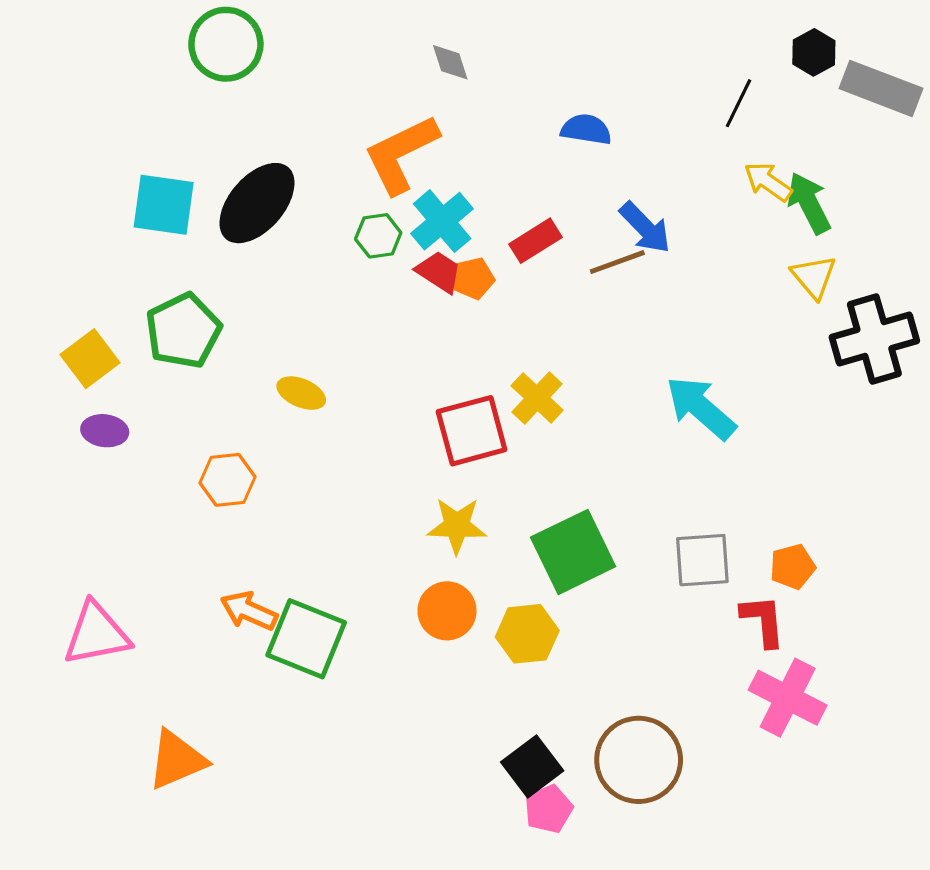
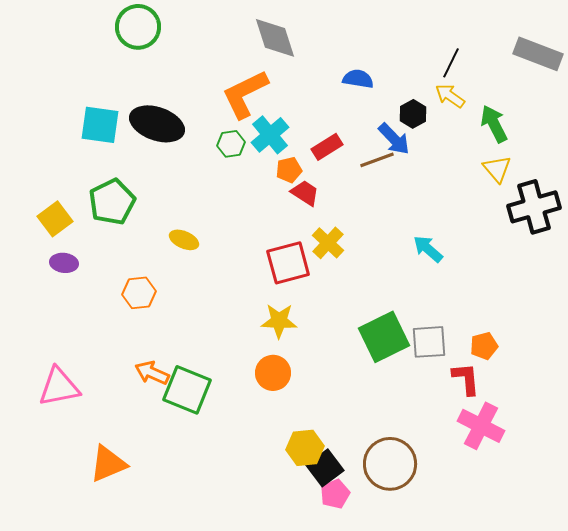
black hexagon: (814, 52) -> (413, 114), moved
gray diamond: (450, 62) -> (275, 38), size x1.8
yellow arrow: (768, 182) -> (450, 96), moved
black ellipse: (257, 203) -> (157, 124), turned 68
red trapezoid: (439, 272) -> (305, 193), moved
cyan arrow: (701, 408) -> (428, 249), size x0.7
green square: (573, 552) -> (384, 337), moved
yellow hexagon: (527, 634) -> (305, 448), moved

